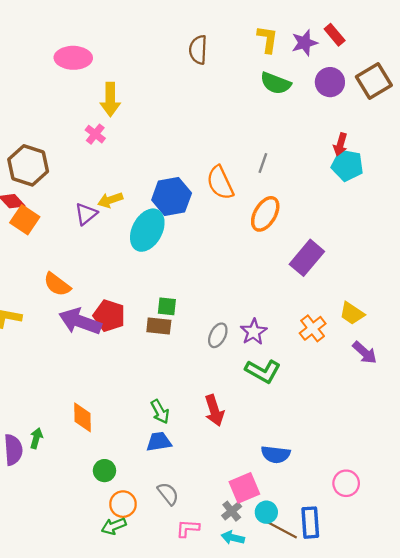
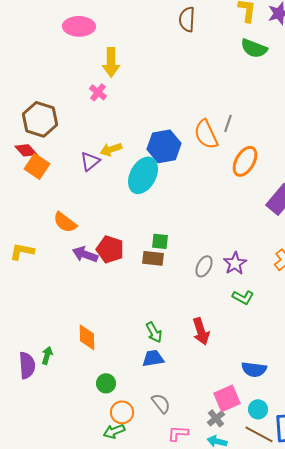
gray line: (263, 163) -> (228, 123), moved
purple arrow: (80, 321) -> (85, 254), size x0.7
green L-shape: (263, 371) -> (243, 297), size x0.7
cyan circle: (266, 512) -> (258, 409), moved

